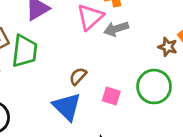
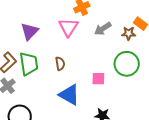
gray arrow: (116, 29) -> (103, 29), moved
brown semicircle: (78, 76) -> (60, 64), moved, turned 144

